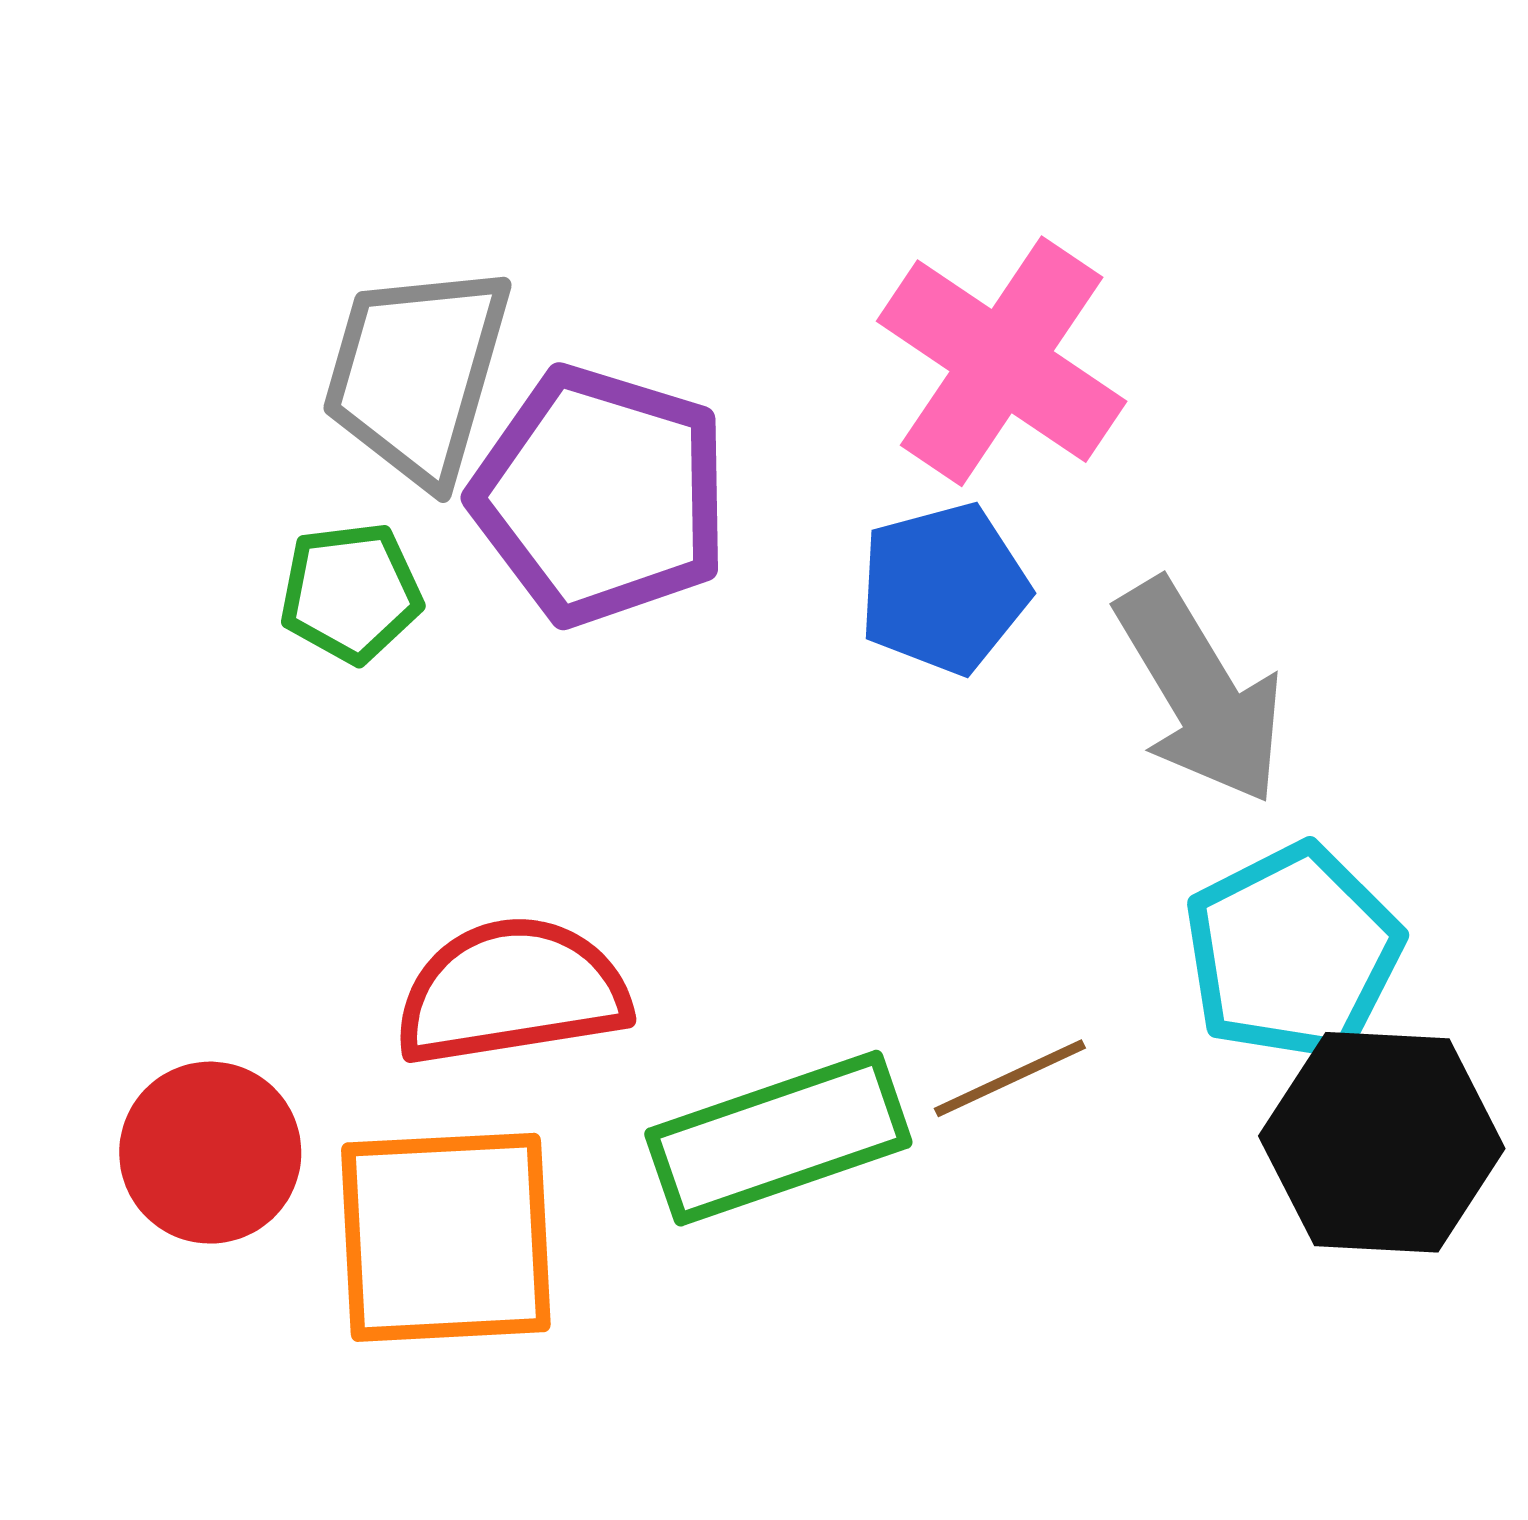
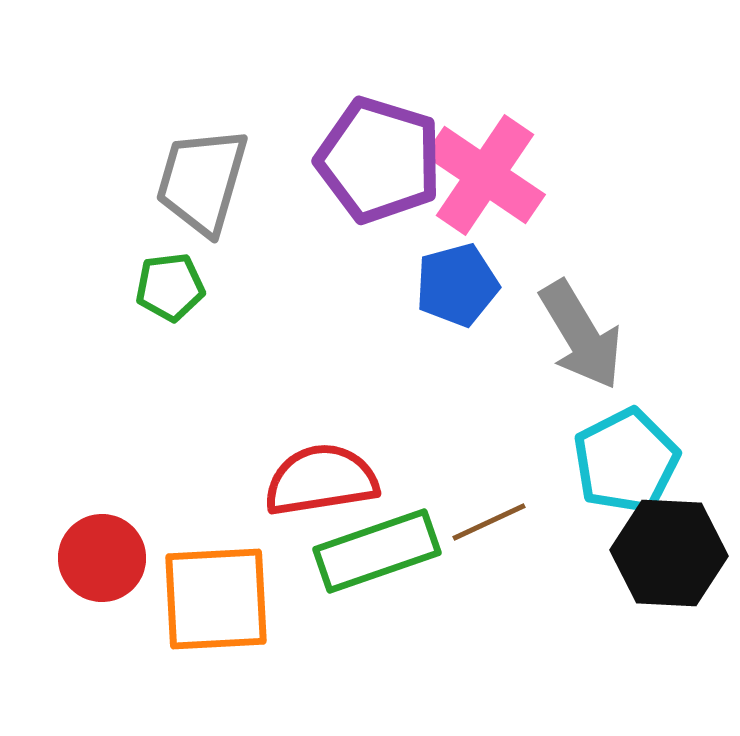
purple pentagon: (601, 496) -> (379, 160), moved
red semicircle: (512, 991) -> (321, 480), moved

